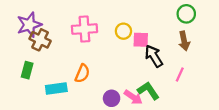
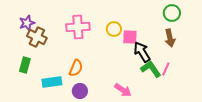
purple star: (29, 25) -> (27, 23), size x0.7
green L-shape: (148, 91) -> (151, 69), moved
purple circle: (112, 98) -> (80, 91), moved

